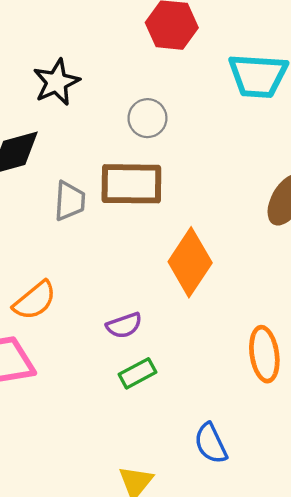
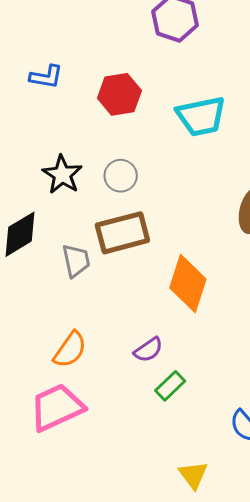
black star: (56, 82) -> (62, 175), moved

